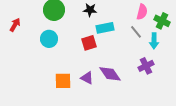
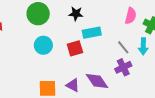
gray line: (136, 32) -> (123, 47), moved
cyan circle: (49, 39) -> (43, 45), moved
purple cross: (146, 66) -> (123, 67), moved

